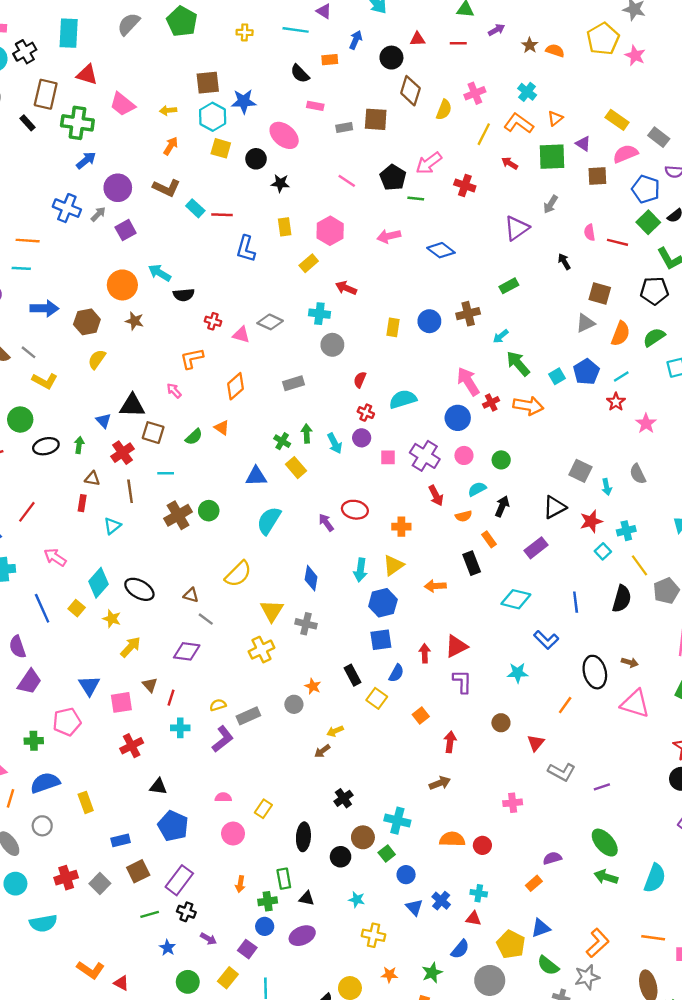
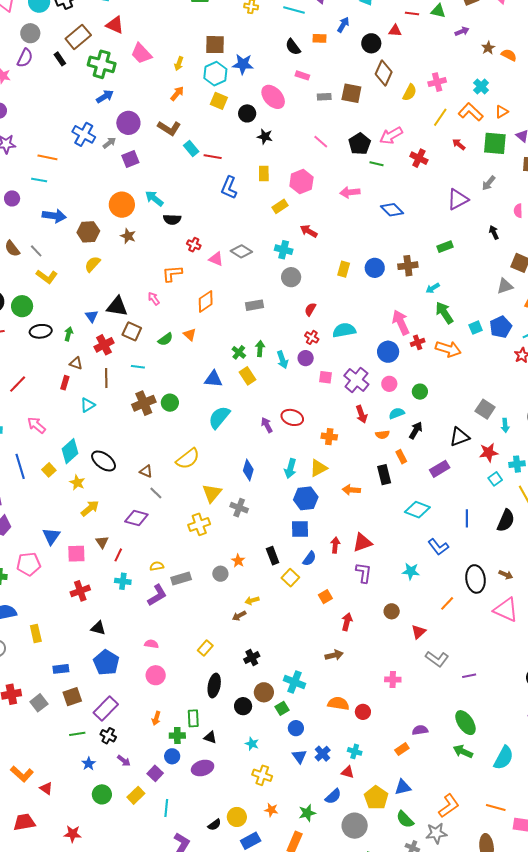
red line: (458, 43) -> (412, 14), moved
brown rectangle: (46, 94) -> (78, 37), turned 30
yellow arrow: (168, 110) -> (179, 64), turned -72
yellow rectangle: (263, 809) -> (205, 648), moved

